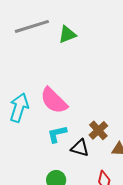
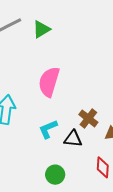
pink semicircle: (54, 101) -> (49, 82), moved, turned 72

